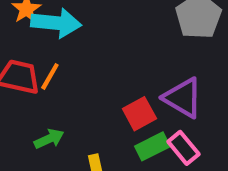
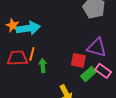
red square: (139, 114) -> (78, 60), turned -35
green arrow: (49, 139) -> (43, 66), moved, turned -56

